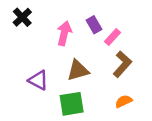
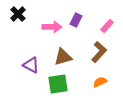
purple rectangle: (94, 25) -> (76, 20), turned 56
pink arrow: (64, 33) -> (52, 27), turned 78
pink rectangle: (112, 37) -> (107, 26), moved

